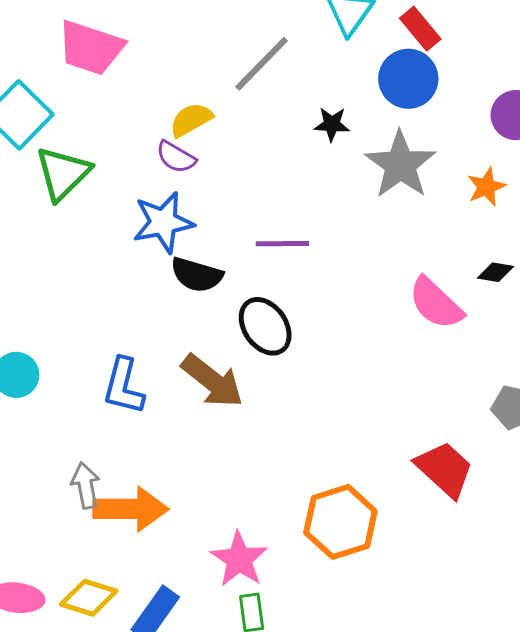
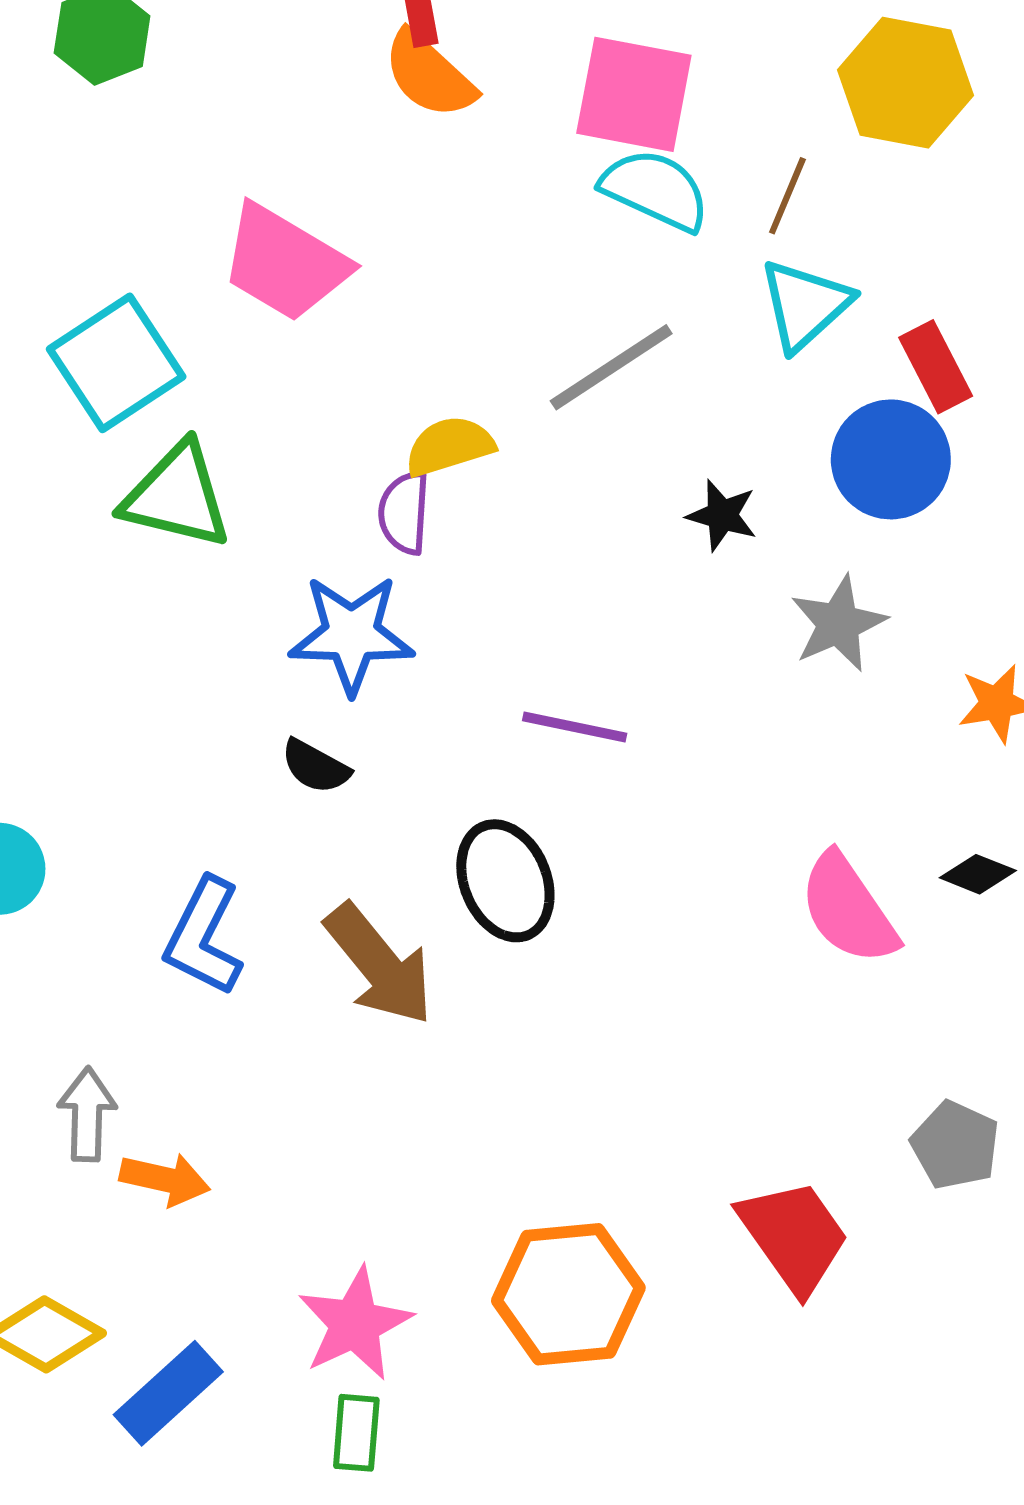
purple semicircle: (176, 157) -> (404, 513), turned 51
gray star: (400, 165) -> (838, 624), size x0.7
green triangle: (63, 173) -> (177, 496), turned 46
black semicircle: (197, 275) -> (315, 766), moved, size x0.7
orange arrow: (131, 509) -> (165, 1179), size x0.6

